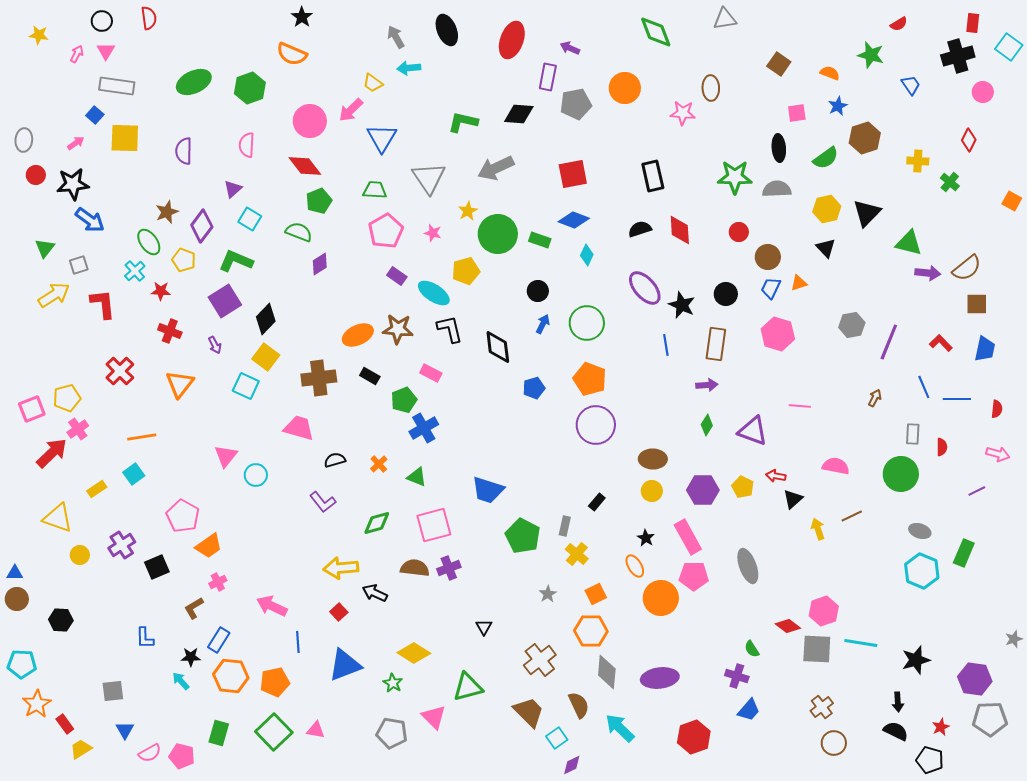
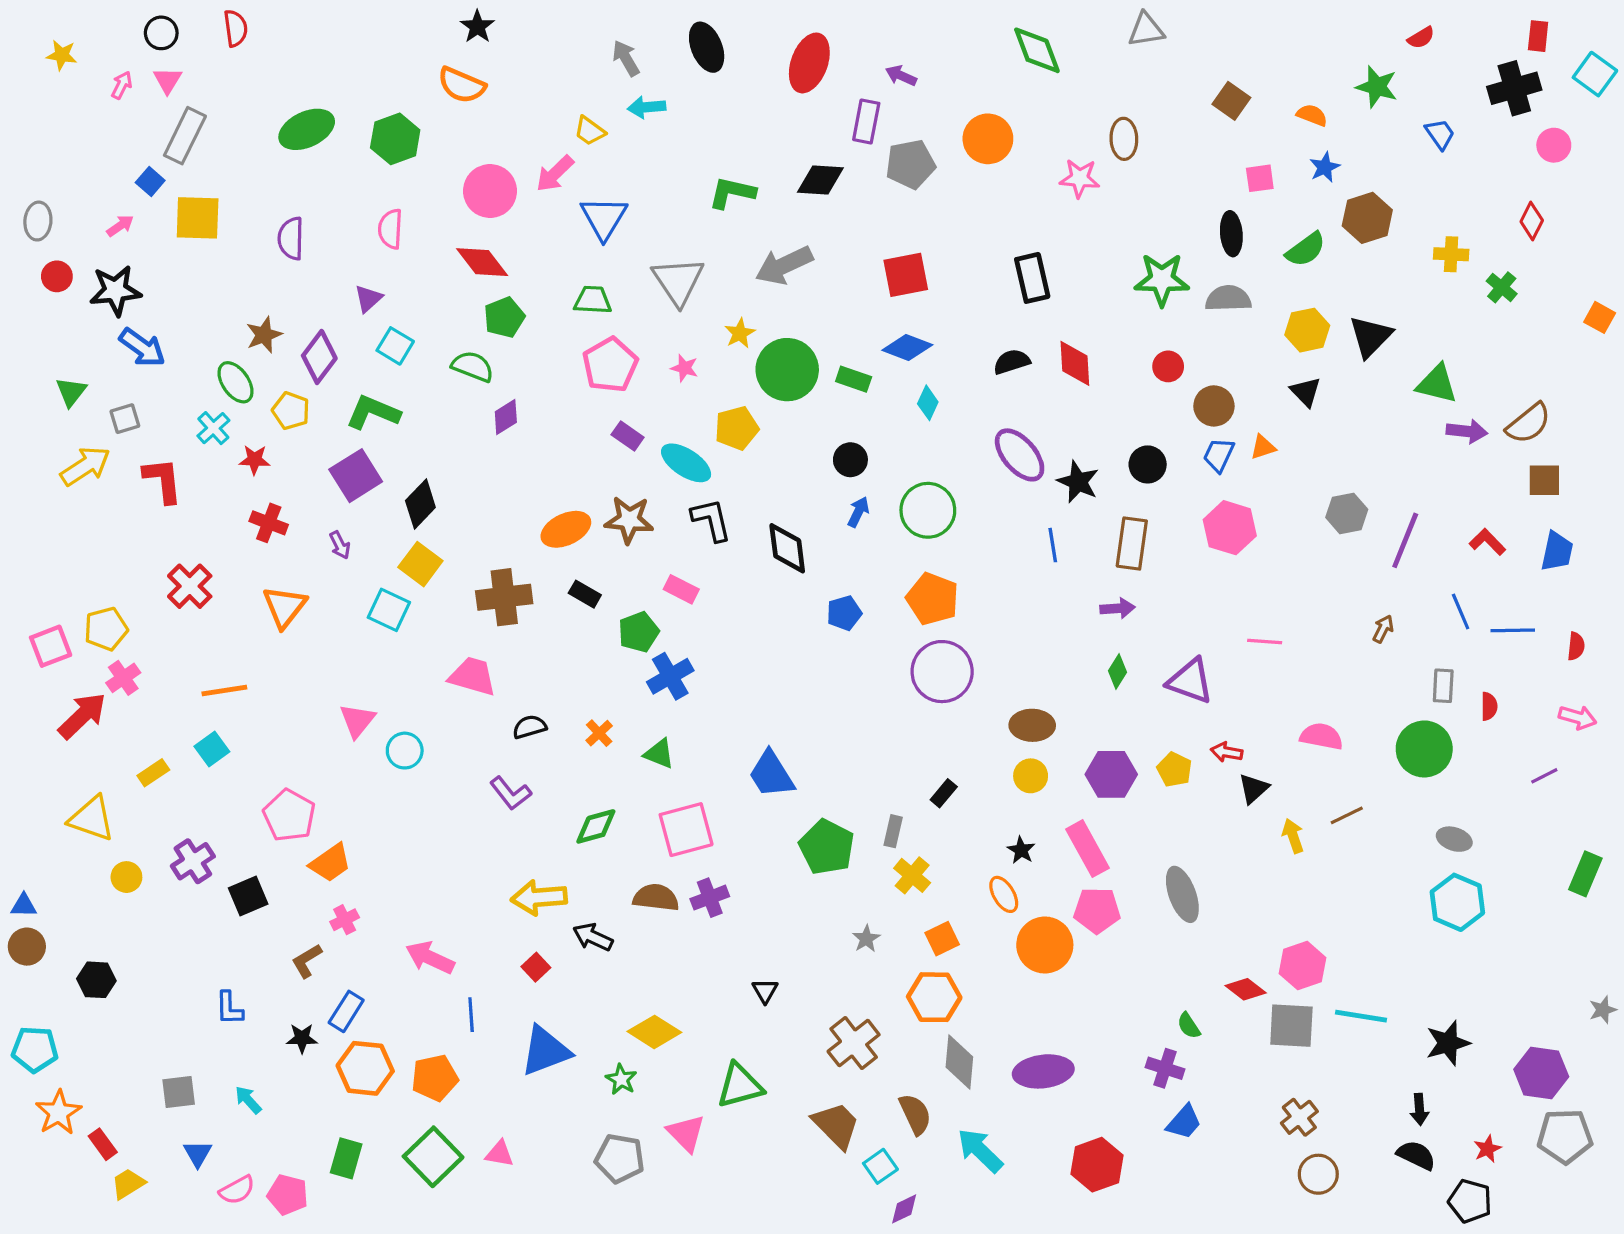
gray rectangle: (117, 86) -> (185, 136), turned -72
blue trapezoid: (488, 490) -> (771, 774), turned 40
green rectangle: (964, 553) -> (1585, 874), moved
cyan arrow: (181, 681) -> (248, 1100), moved

